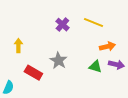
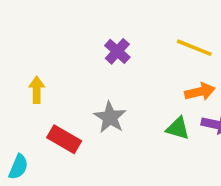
yellow line: (93, 23) -> (194, 48), moved

